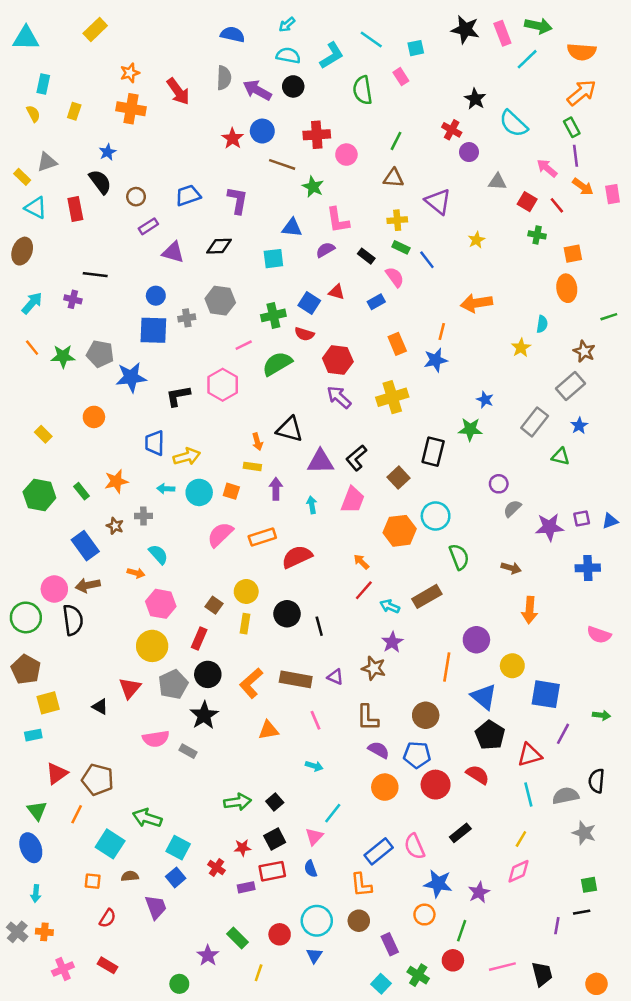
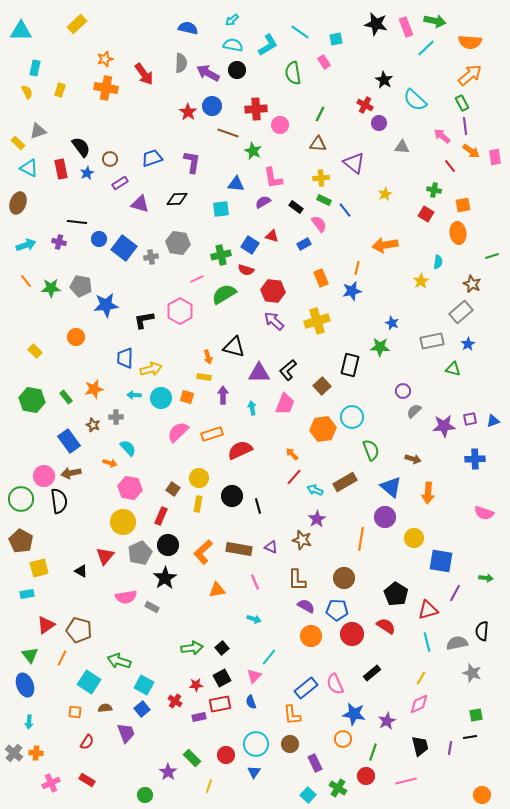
blue star: (108, 152) -> (87, 173), moved
red square: (527, 202) -> (426, 214), moved
blue circle: (156, 296) -> (99, 239), moved
cyan arrow: (32, 303) -> (26, 245), turned 30
blue square: (153, 330) -> (124, 248), moved, turned 35
gray rectangle: (535, 422) -> (432, 341), turned 40
blue triangle: (484, 697) -> (391, 487), moved
black trapezoid: (542, 974) -> (420, 746), moved

